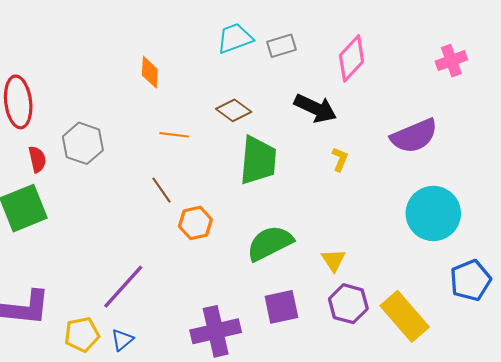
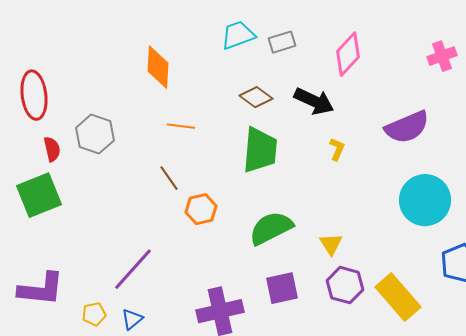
orange diamond: (150, 72) -> (158, 67), size x1.4
brown diamond: (234, 110) -> (256, 97), moved
yellow pentagon: (82, 334) -> (94, 314), size x0.7

